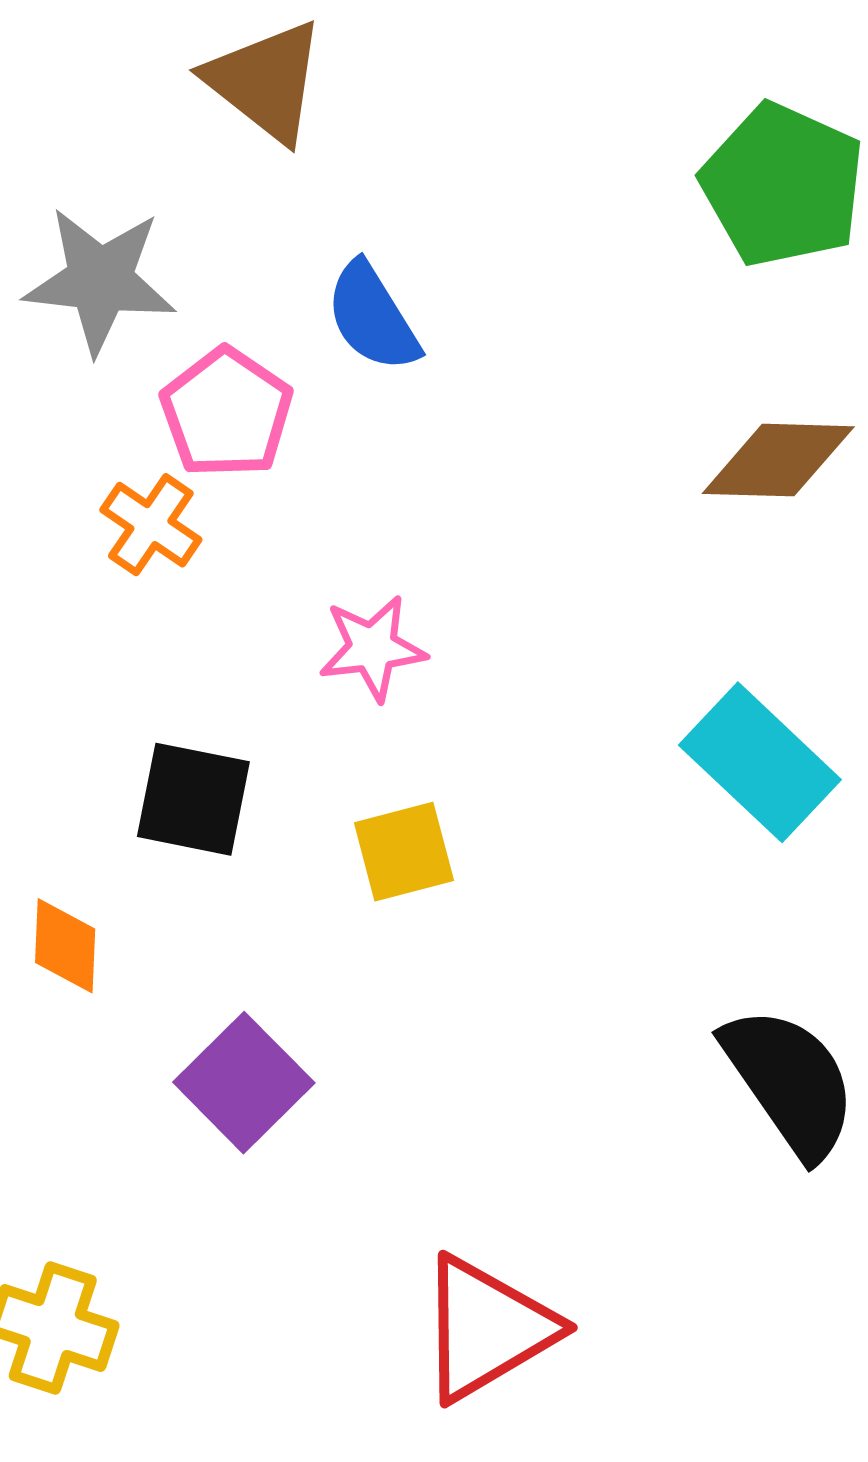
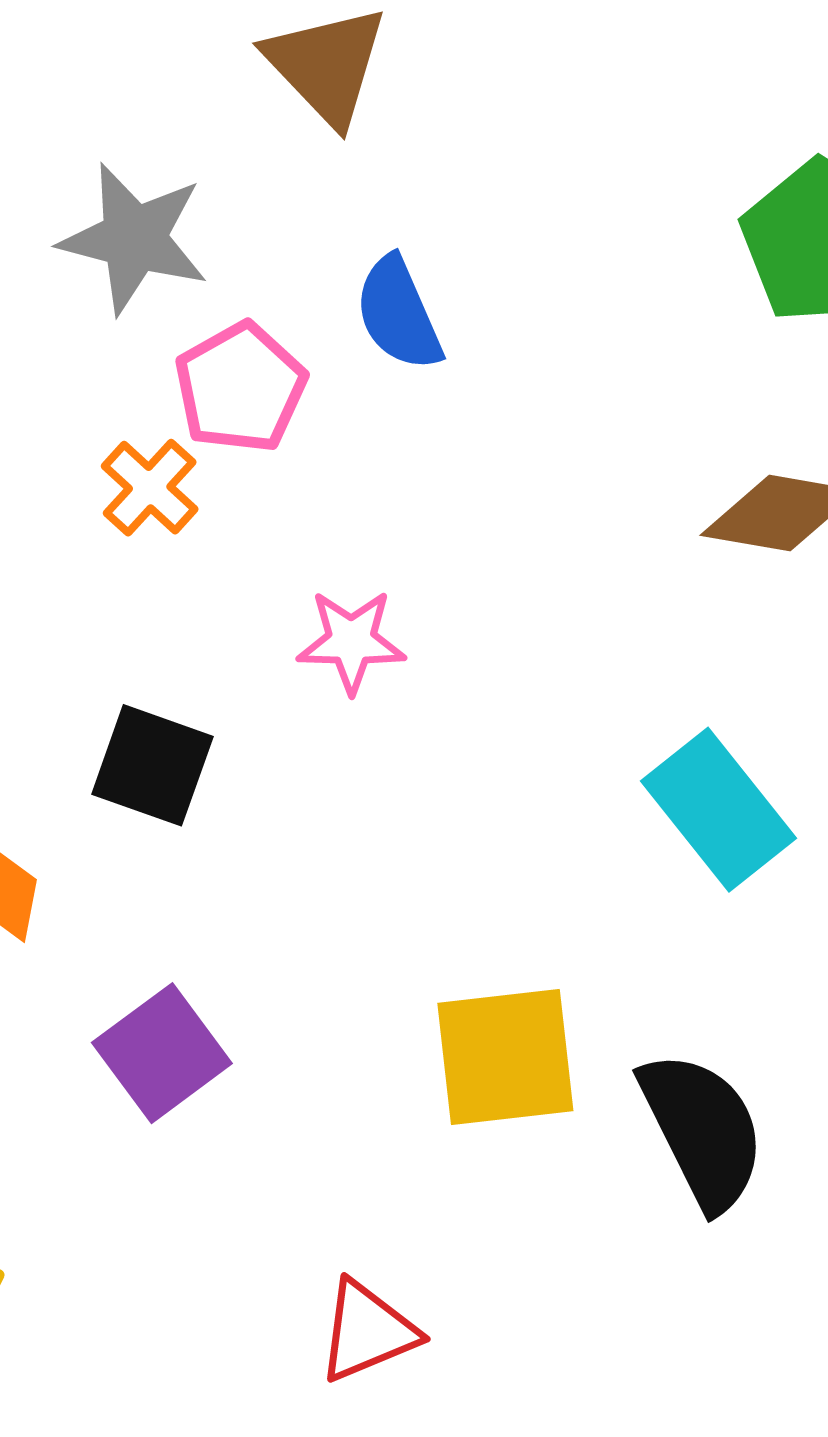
yellow square: (404, 852) -> (505, 1057), moved, size x1.5
red triangle: (487, 1329) -> (367, 1331), size x0.7

